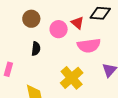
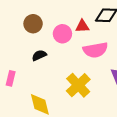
red triangle: (77, 23) -> (82, 26), turned -40
black semicircle: (36, 49) -> (39, 55), turned -120

